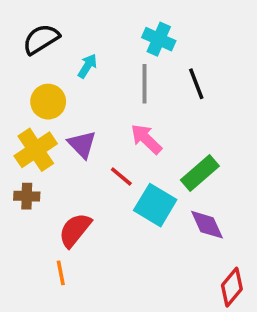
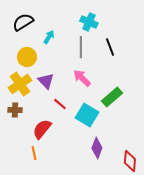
red line: (121, 177) -> (60, 104), moved
purple diamond: (207, 225) -> (97, 148), moved, turned 45
red diamond: (232, 287) -> (130, 161), turned -35

